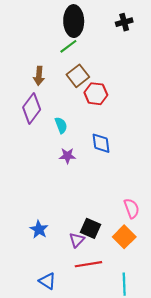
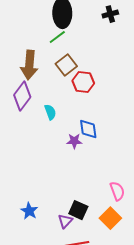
brown arrow: (39, 76) -> (29, 65), size x1.6
purple star: (67, 156) -> (74, 141), moved

